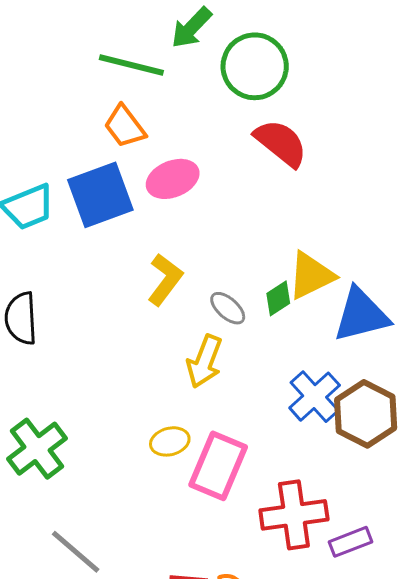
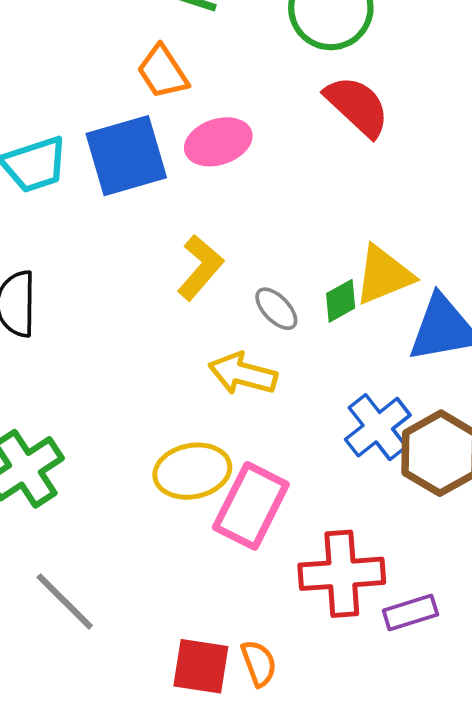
yellow arrow: (205, 361) -> (243, 374), turned 80
yellow ellipse: (170, 441) -> (192, 471), size x1.5

